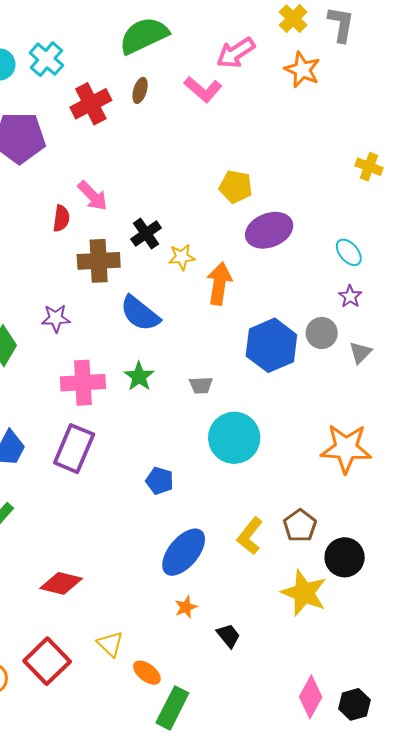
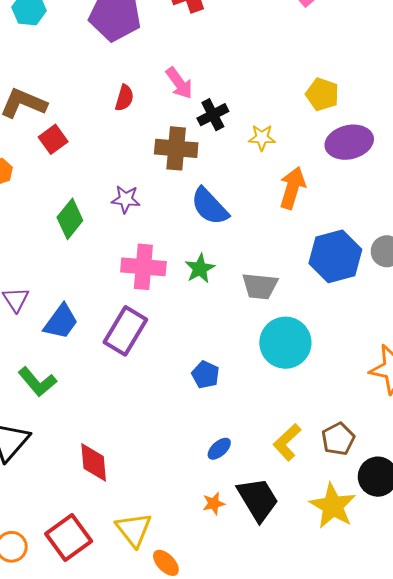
red semicircle: (61, 218) -> (124, 98), moved
black cross: (146, 234) -> (213, 115), moved
yellow star: (182, 257) -> (262, 138), moved
gray trapezoid: (201, 385) -> (260, 286), size x1.5
blue ellipse: (184, 552) -> (219, 449), size x0.5
red diamond: (61, 583) -> (94, 462), turned 63
black trapezoid: (228, 636) -> (258, 499), moved, size x1.8
yellow triangle: (110, 644) -> (134, 529), size x1.4

